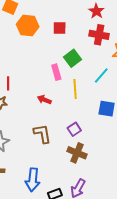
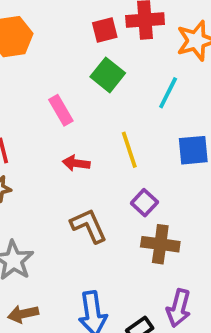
red square: (60, 28) -> (105, 30), moved
pink rectangle: (56, 72) -> (61, 110), moved
yellow line: (75, 89) -> (129, 150), moved

